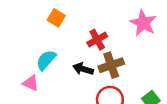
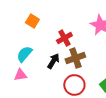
black arrow: (83, 69) -> (53, 61), turned 105
pink triangle: (31, 83) -> (20, 75), moved, turned -32

